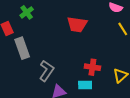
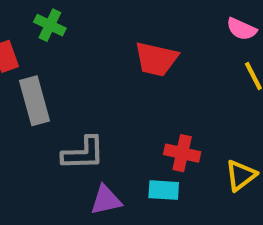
green cross: (27, 12) -> (50, 25), turned -32
gray L-shape: (47, 71) -> (83, 153), turned 50

